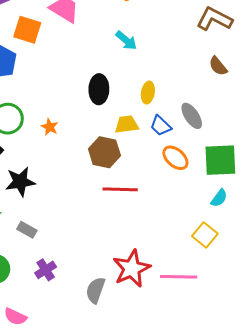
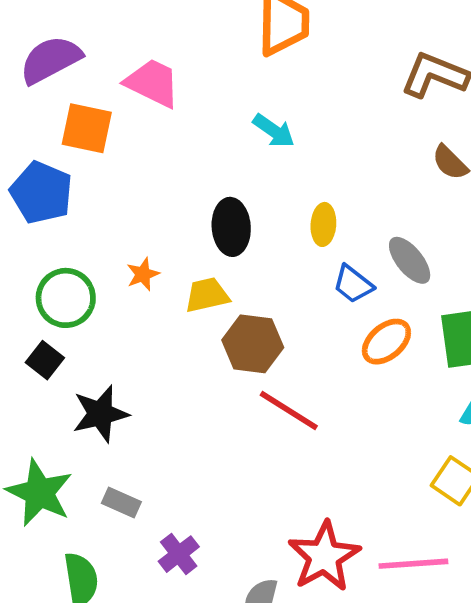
yellow trapezoid: (127, 124) -> (207, 295), moved
orange star: (50, 127) -> (143, 274), moved, turned 30
orange ellipse: (175, 158) -> (386, 342), turned -76
red line: (120, 189) -> (289, 410), turned 36
purple cross: (46, 270) -> (179, 554), moved

